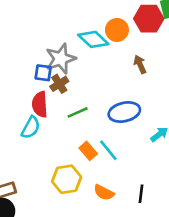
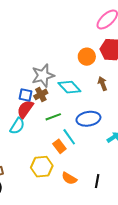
cyan diamond: (93, 39) -> (69, 87), moved
blue square: (43, 73) -> (26, 95), moved
red semicircle: (40, 104) -> (25, 109), turned 36
cyan line: (108, 150) -> (69, 137), moved

